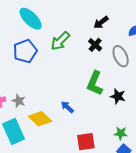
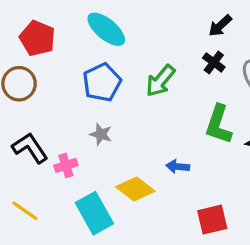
green arrow: (60, 41) -> (160, 81), moved
gray star: (19, 101) -> (101, 134), moved
blue arrow: (67, 107) -> (178, 167), turned -32

